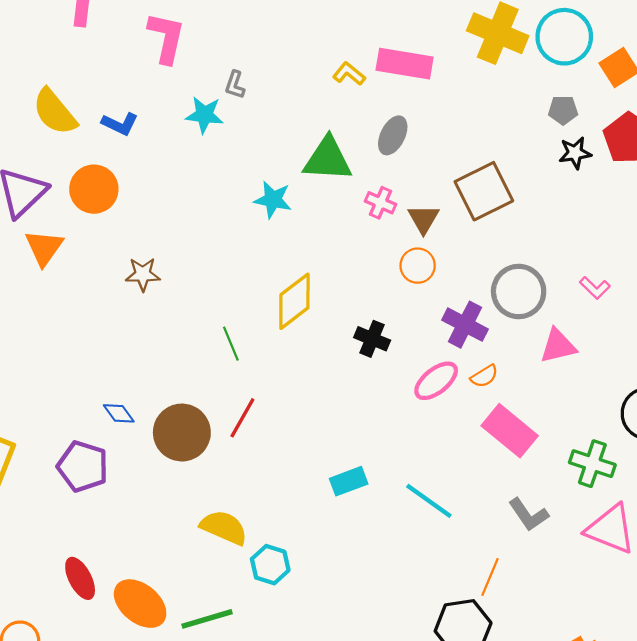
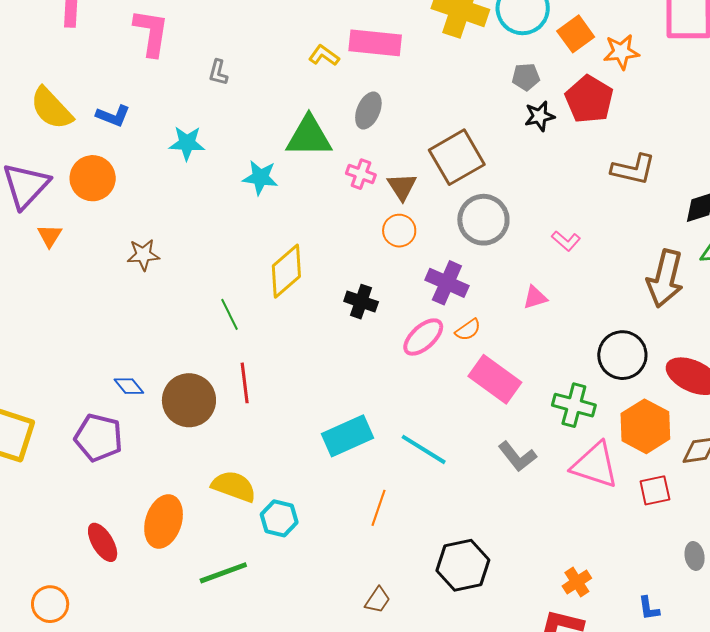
cyan star: (204, 115) -> (187, 143), moved
orange triangle: (44, 248) -> (50, 236), size x0.7
gray circle: (519, 291) -> (483, 220), moved
pink triangle: (558, 346) -> (535, 297), size x0.7
red line: (242, 418) -> (245, 383), turned -33
cyan rectangle: (349, 481) -> (348, 436), size x1.4
orange line: (490, 577) -> (378, 508), moved
orange ellipse: (140, 604) -> (164, 521), moved, turned 72

